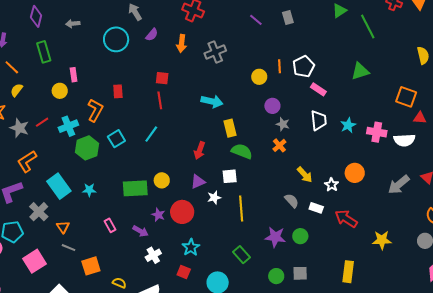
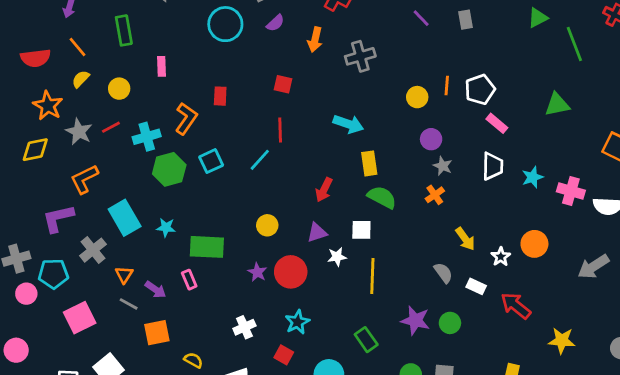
yellow circle: (60, 91) -> (119, 89), moved
red line: (160, 100) -> (280, 130), moved
green rectangle: (135, 188) -> (207, 247), moved
purple arrow: (140, 231) -> (156, 290), moved

